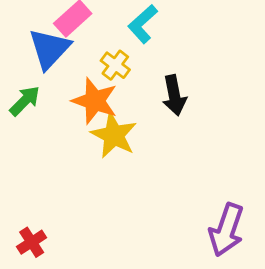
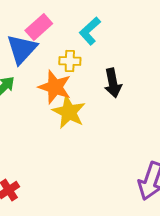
yellow cross: (115, 65) -> (70, 61), turned -35

